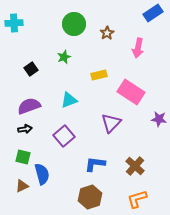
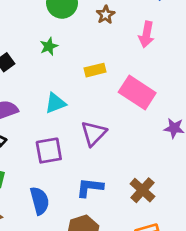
purple triangle: (111, 123) -> (94, 133), moved
purple square: (64, 136) -> (49, 151), turned 30
blue semicircle: (42, 174) -> (40, 201), moved

